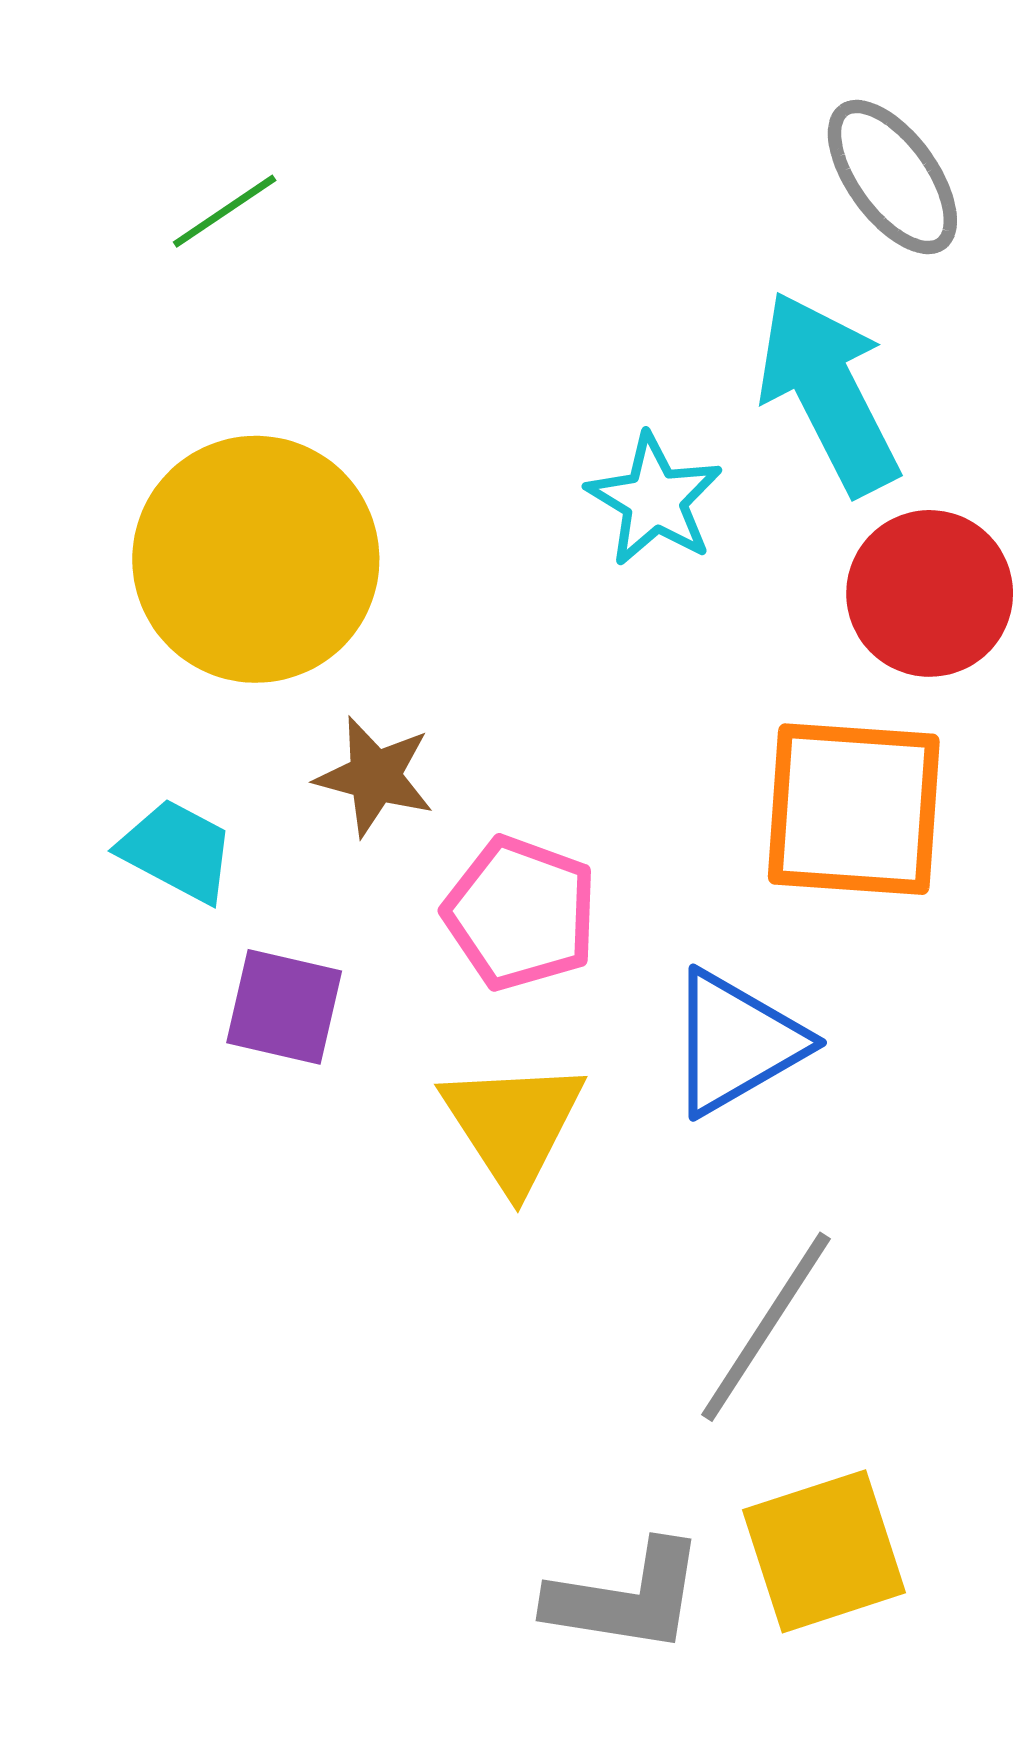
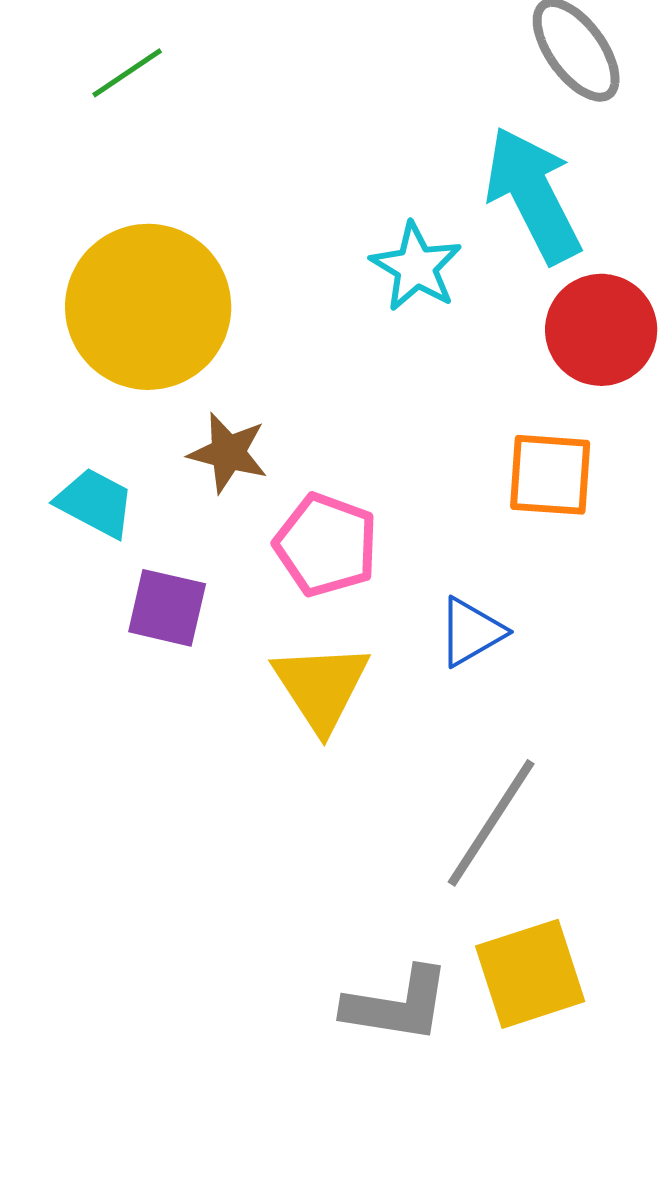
orange square: (854, 809) -> (550, 475), size x0.7
blue triangle: (736, 1043) -> (471, 632), size x0.7

